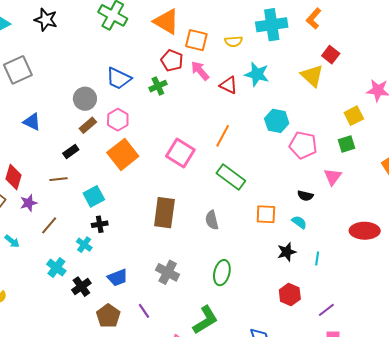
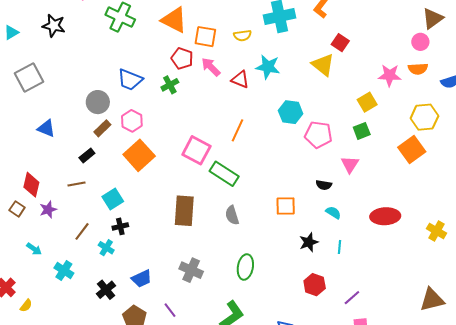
green rectangle: (231, 177) -> (224, 174), moved
cyan semicircle: (299, 222) -> (333, 213), moved
brown line: (49, 225) -> (82, 231), moved
cyan cross: (56, 268) -> (64, 271), moved

